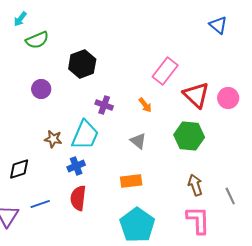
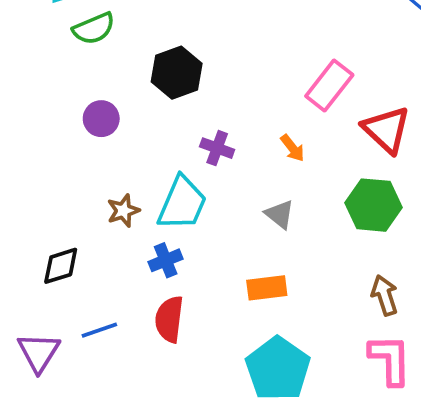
brown star: (53, 139) -> (123, 211), turned -30

